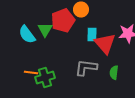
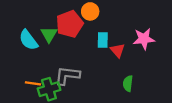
red triangle: (105, 44) -> (118, 50), size x0.6
gray L-shape: (86, 68) -> (67, 75), moved

